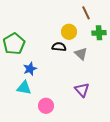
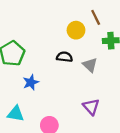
yellow circle: (69, 32) -> (76, 30), moved
cyan triangle: (24, 88) -> (16, 114), moved

